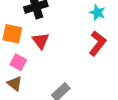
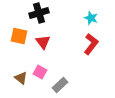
pink square: (18, 62) -> (40, 72), moved

